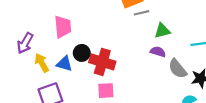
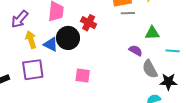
green triangle: (162, 31) -> (152, 33), moved
black circle: (82, 53) -> (68, 38), size x1.5
red cross: (102, 62) -> (89, 23), moved, size x0.7

